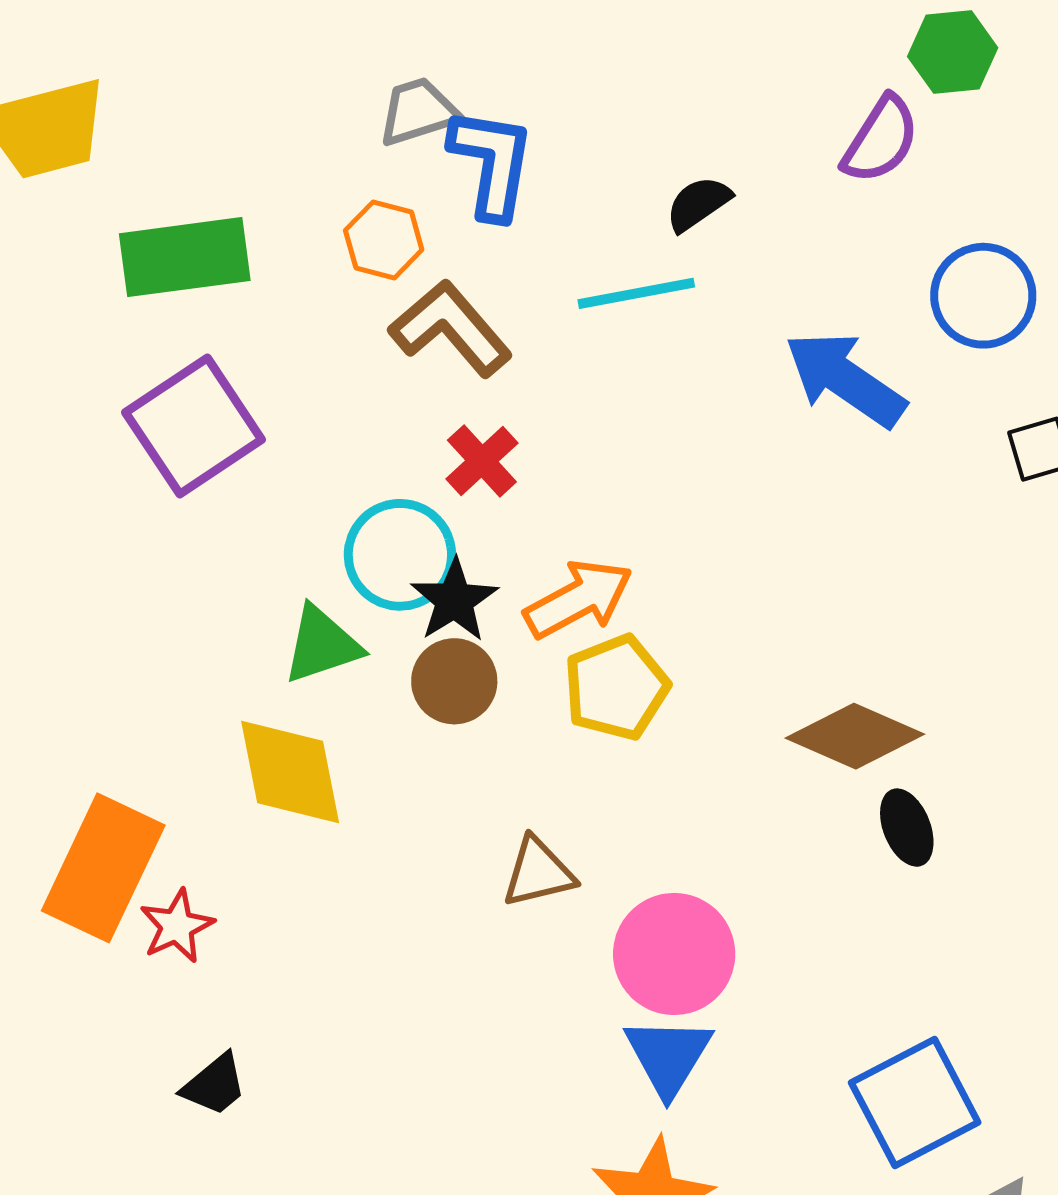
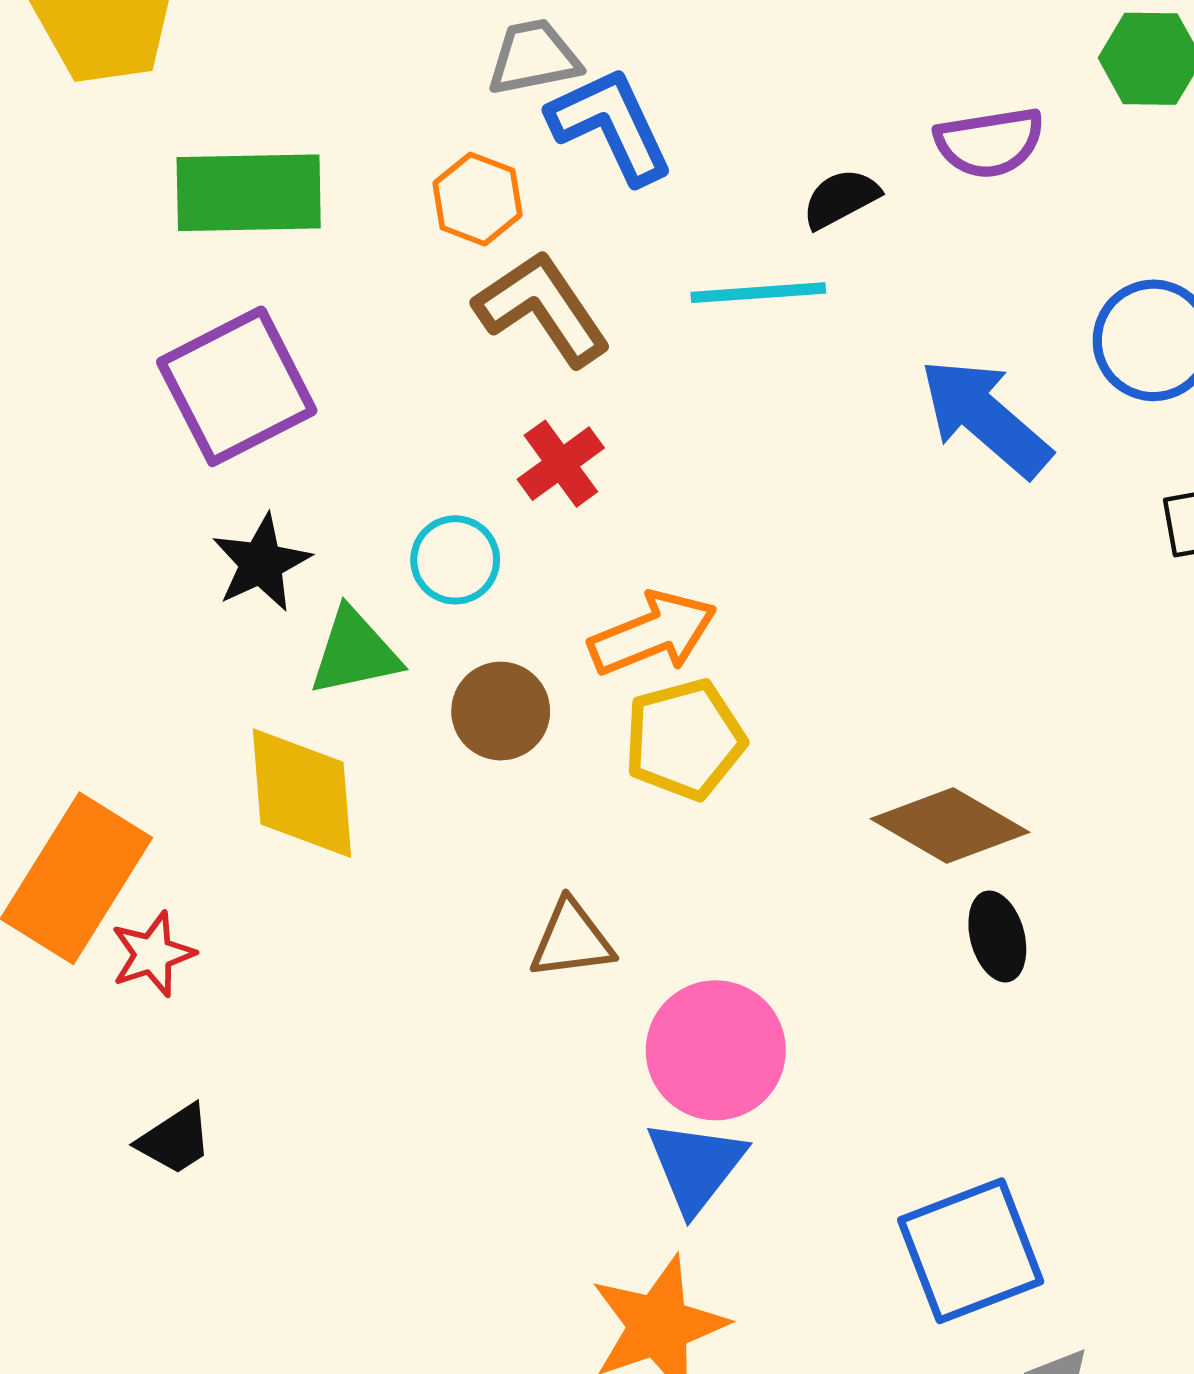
purple semicircle: (881, 140) -> (989, 142), moved, turned 42
blue L-shape: (492, 163) -> (611, 125), turned -41
cyan circle: (400, 555) -> (455, 560), size x0.7
black star: (454, 600) -> (261, 563), moved

